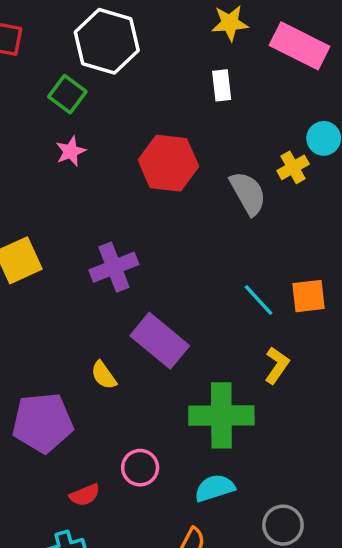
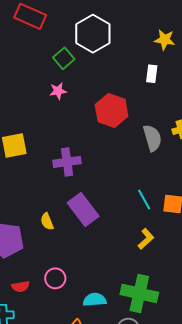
green cross: (221, 415) -> (139, 293), moved

